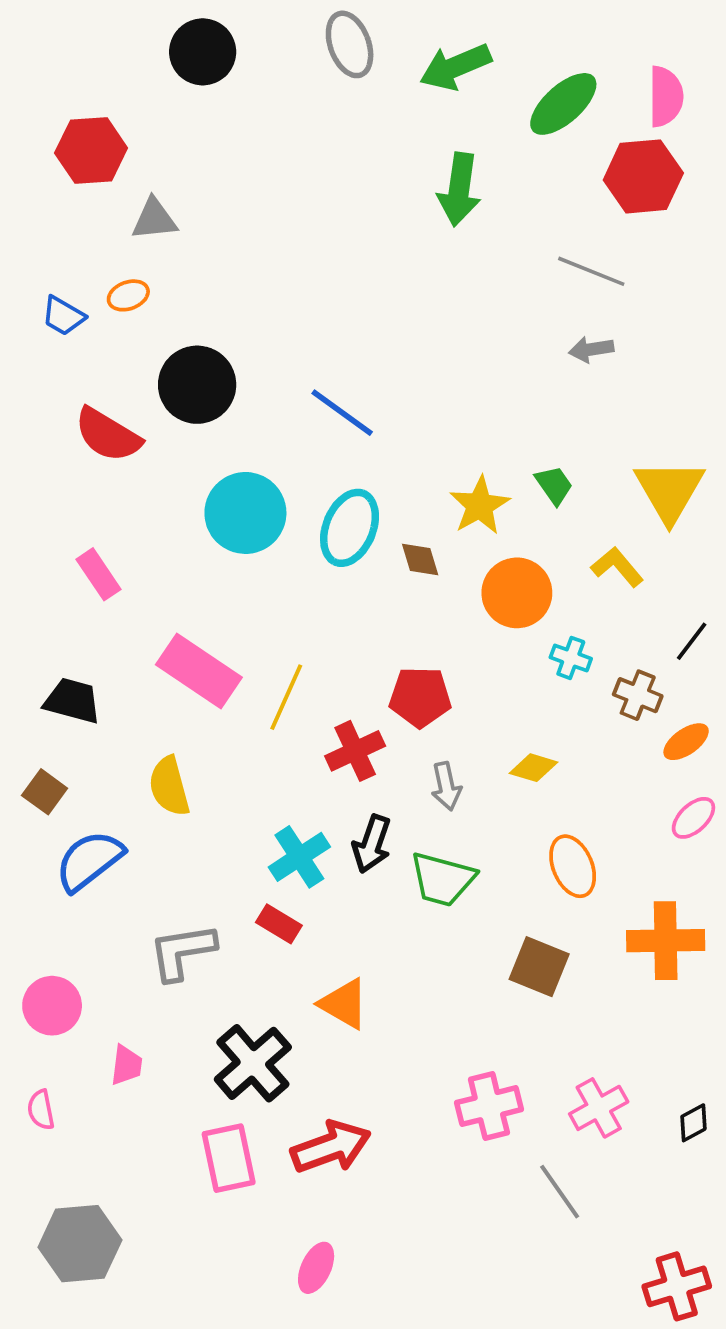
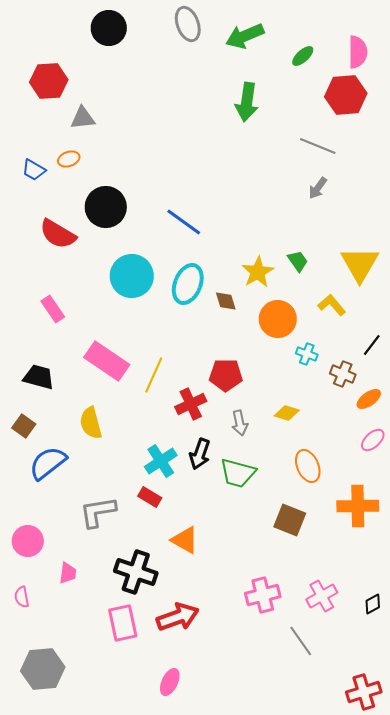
green ellipse: (563, 104) -> (303, 56), size x0.6
gray arrow: (591, 349) -> (318, 188), turned -45
black cross: (253, 1063) -> (136, 572), turned -30

